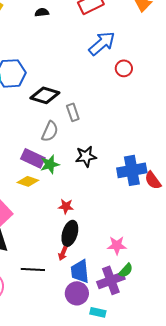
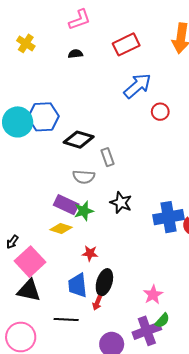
gray semicircle: (50, 131) -> (84, 177), turned 70
black star: (86, 156) -> (121, 203), turned 30
red star: (66, 206) -> (90, 253), moved
pink star: (117, 245) -> (153, 295), turned -30
blue trapezoid: (80, 271) -> (78, 285), moved

